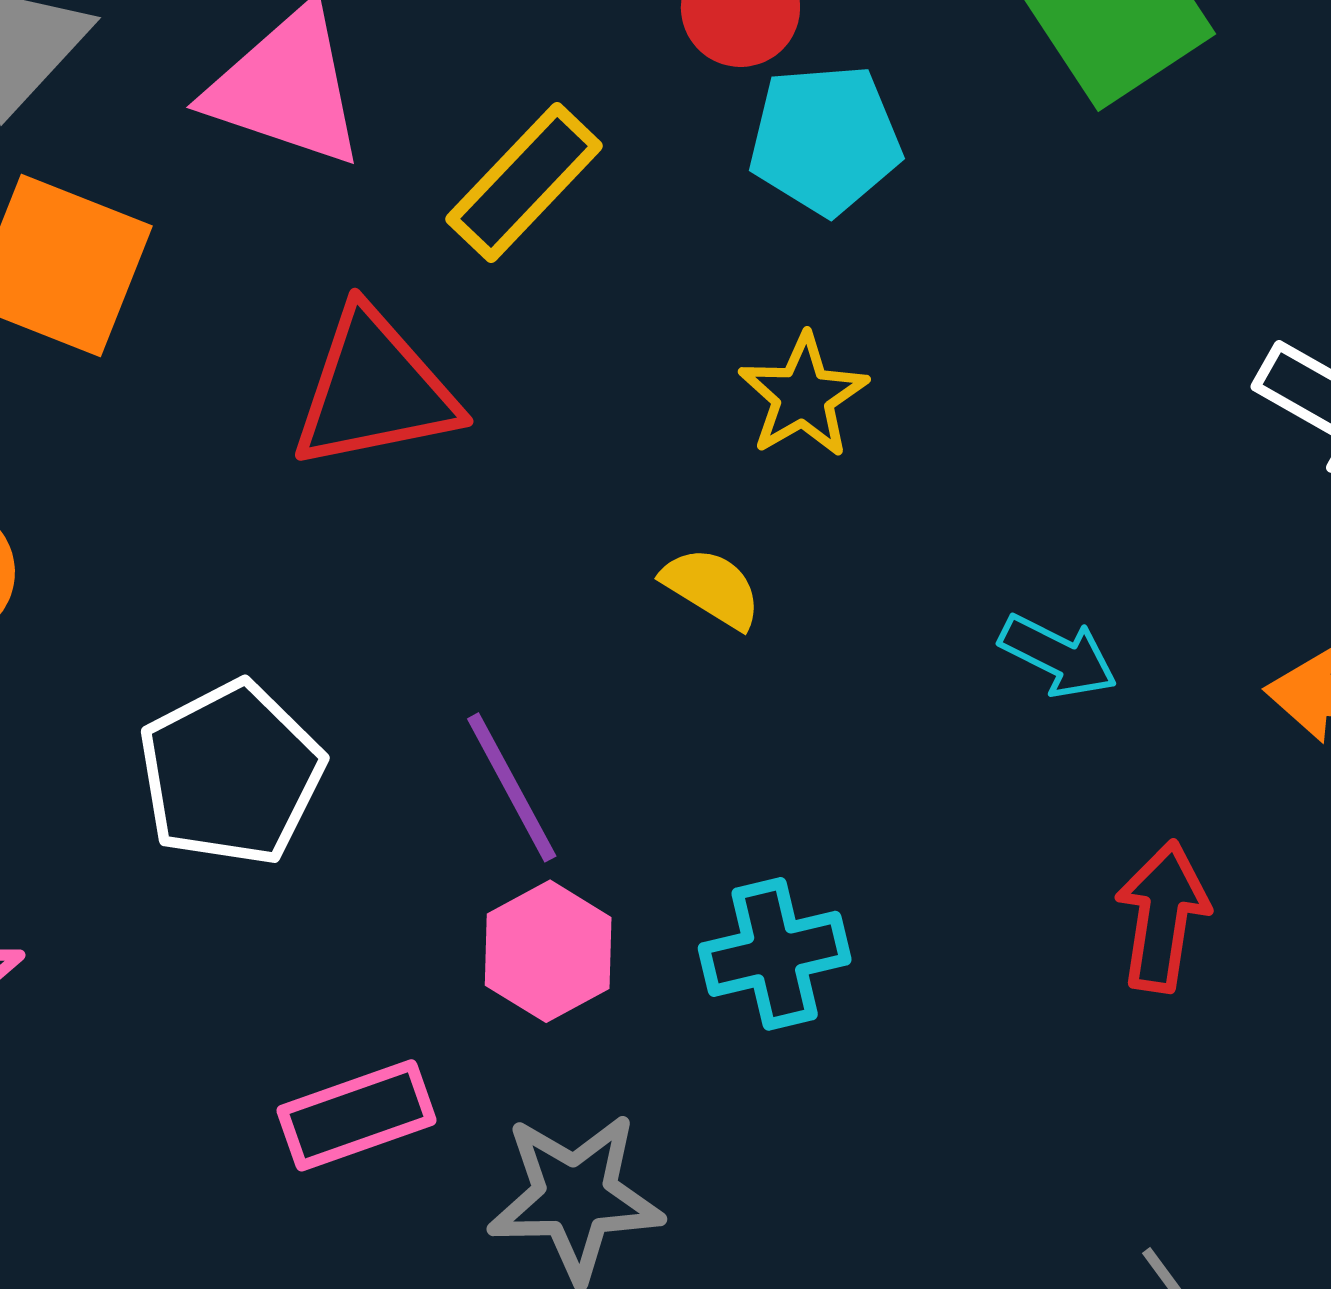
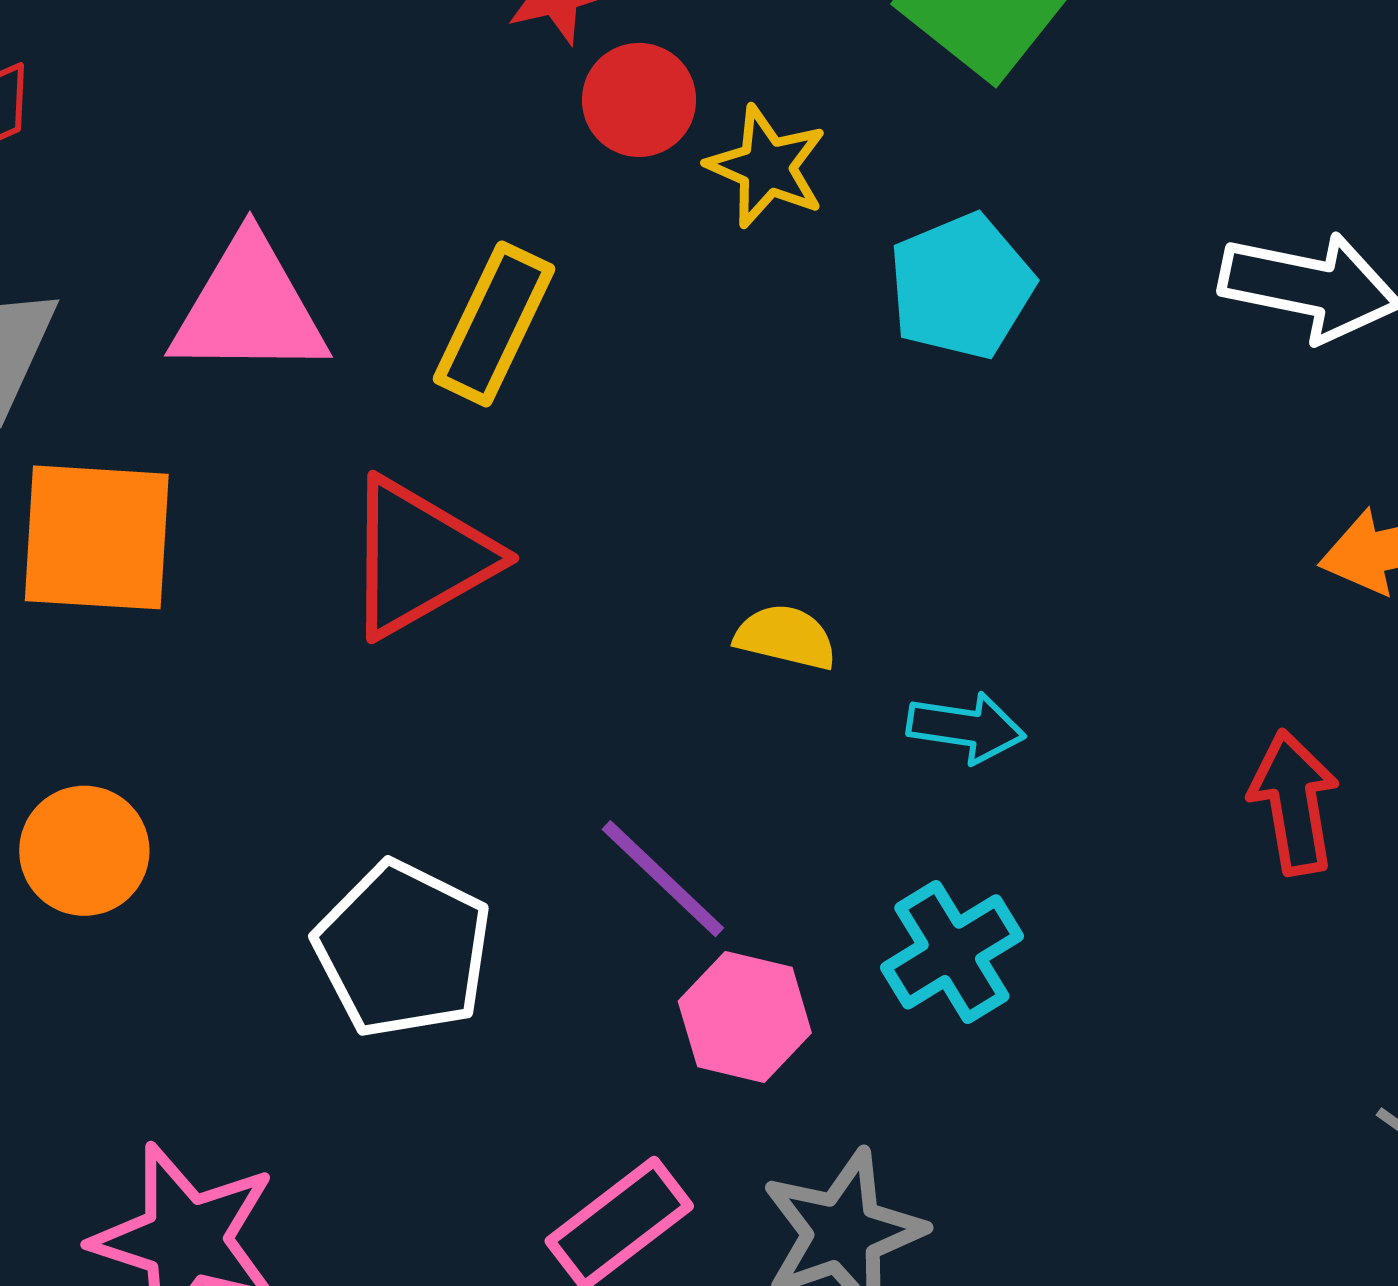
cyan pentagon: (825, 139) -> (961, 286), moved
yellow star: (803, 396) -> (767, 167), moved
cyan arrow: (1058, 656) -> (966, 728), moved

